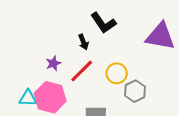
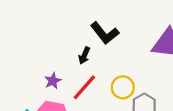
black arrow: (83, 42) -> (84, 55), turned 49

